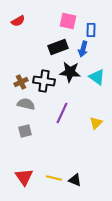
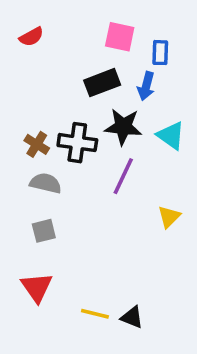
brown cross: (21, 82) -> (37, 144), turned -32
purple line: (62, 113) -> (123, 176), moved
red triangle: (24, 177) -> (37, 287), moved

